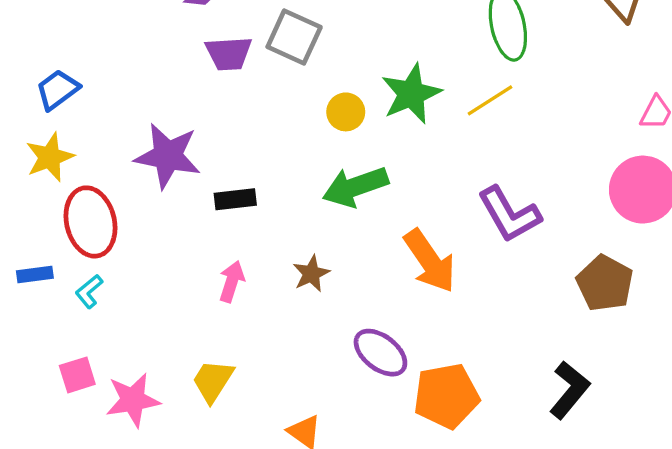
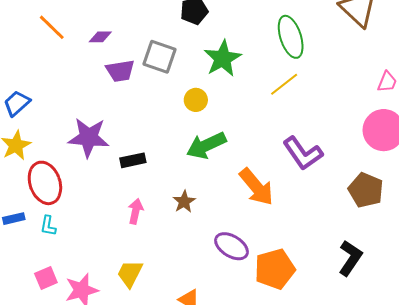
green star: (411, 94) -> (223, 58), moved
cyan L-shape: (89, 291) -> (48, 226), turned -35

